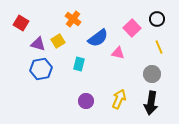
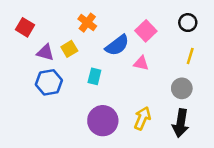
pink square: (132, 28) -> (146, 31), moved
yellow line: (159, 47) -> (190, 56), turned 40
purple circle: (86, 101) -> (103, 121), size x1.6

